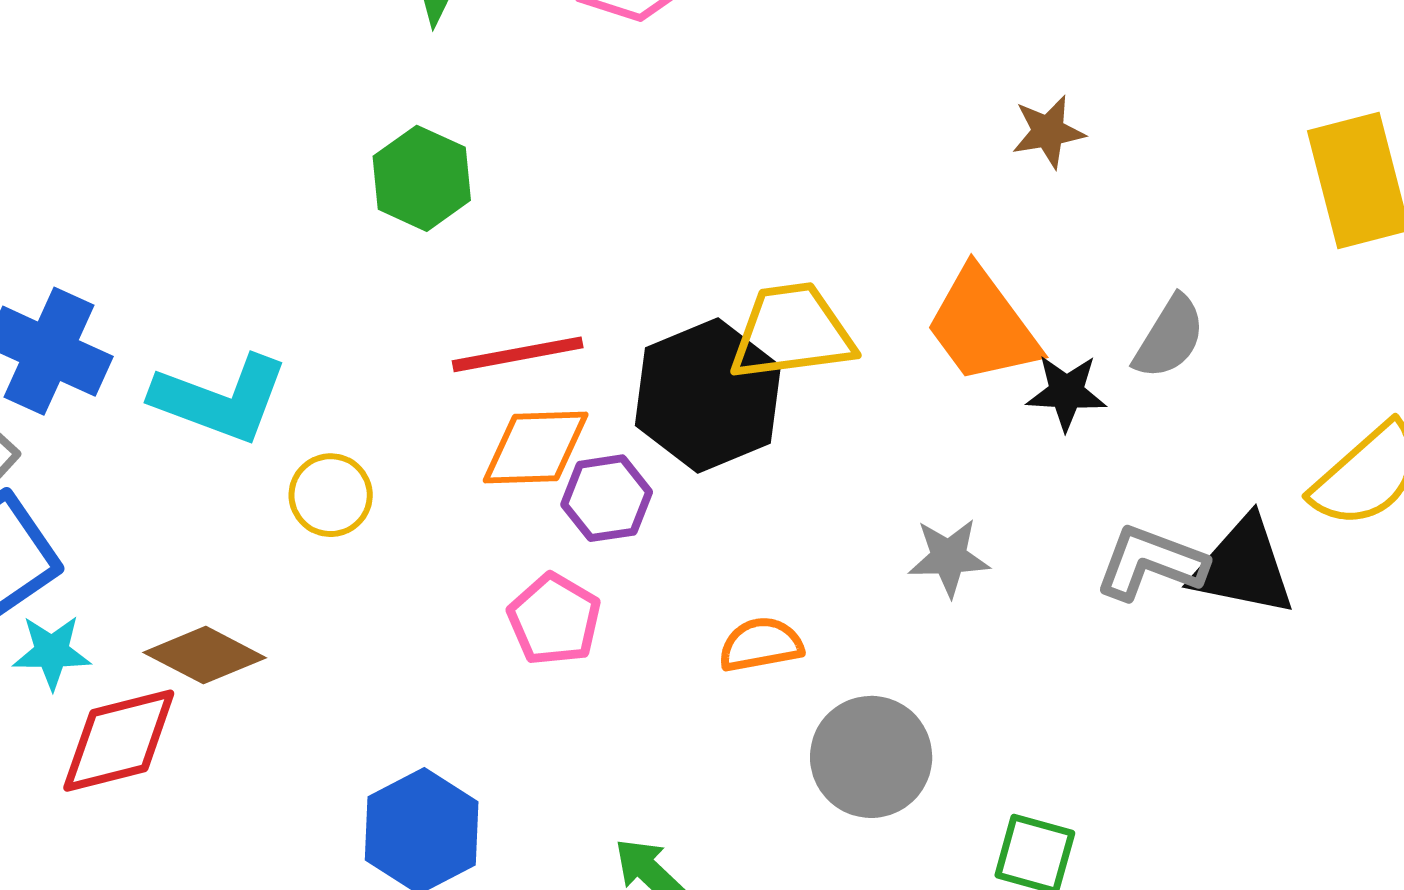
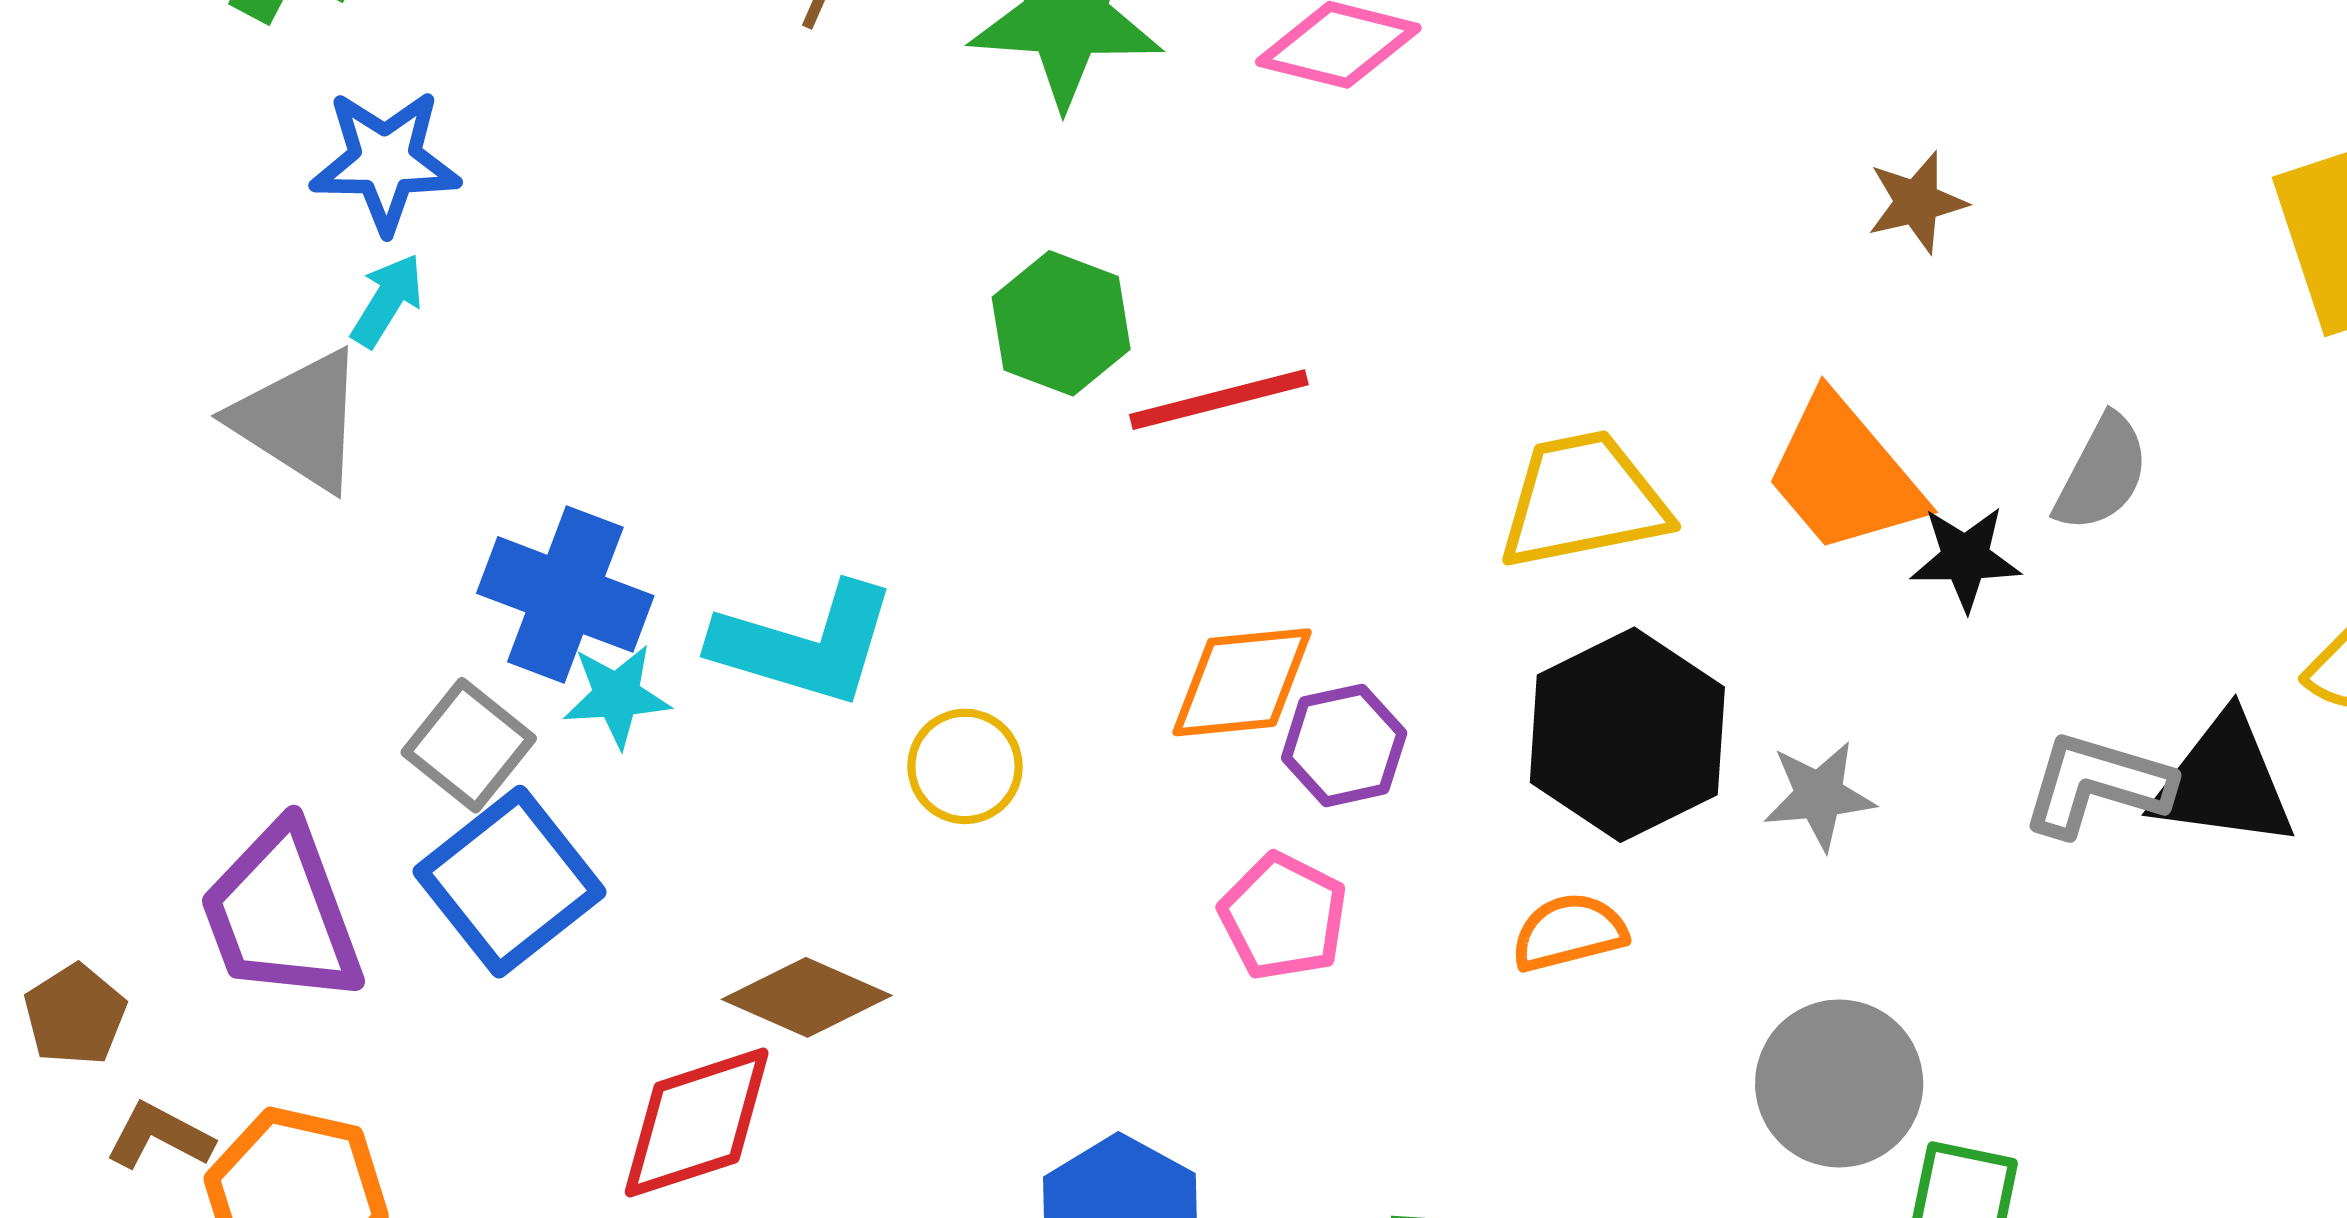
red line: (518, 354) -> (1219, 400), moved
black hexagon: (708, 396) -> (1627, 735), moved
cyan star: (52, 652) -> (617, 696), moved
gray circle: (871, 757) -> (1839, 1083), moved

